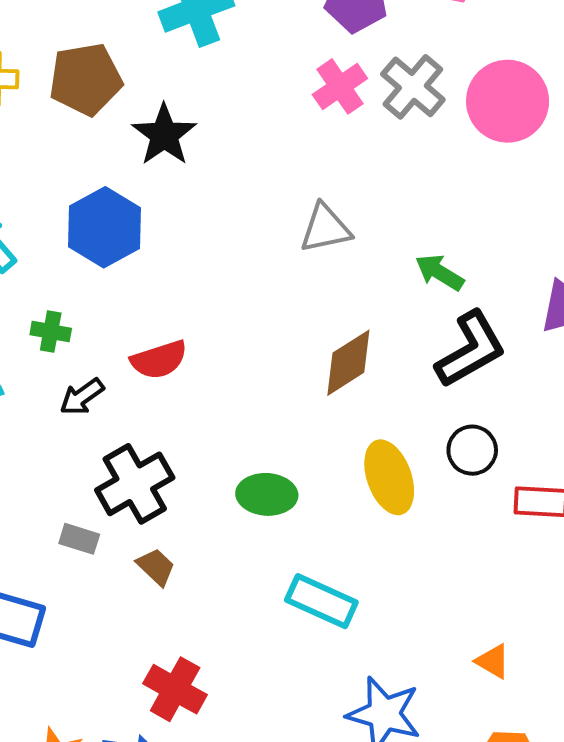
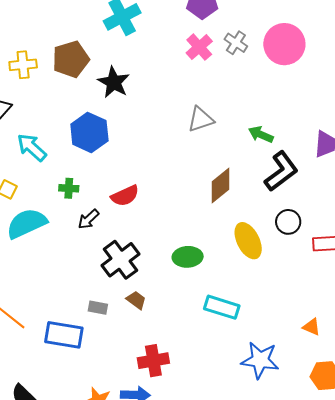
gray cross: (413, 87) -> (236, 43), size x0.7
gray rectangle: (79, 539) -> (98, 308), moved
red cross: (175, 689) -> (153, 361), turned -32

